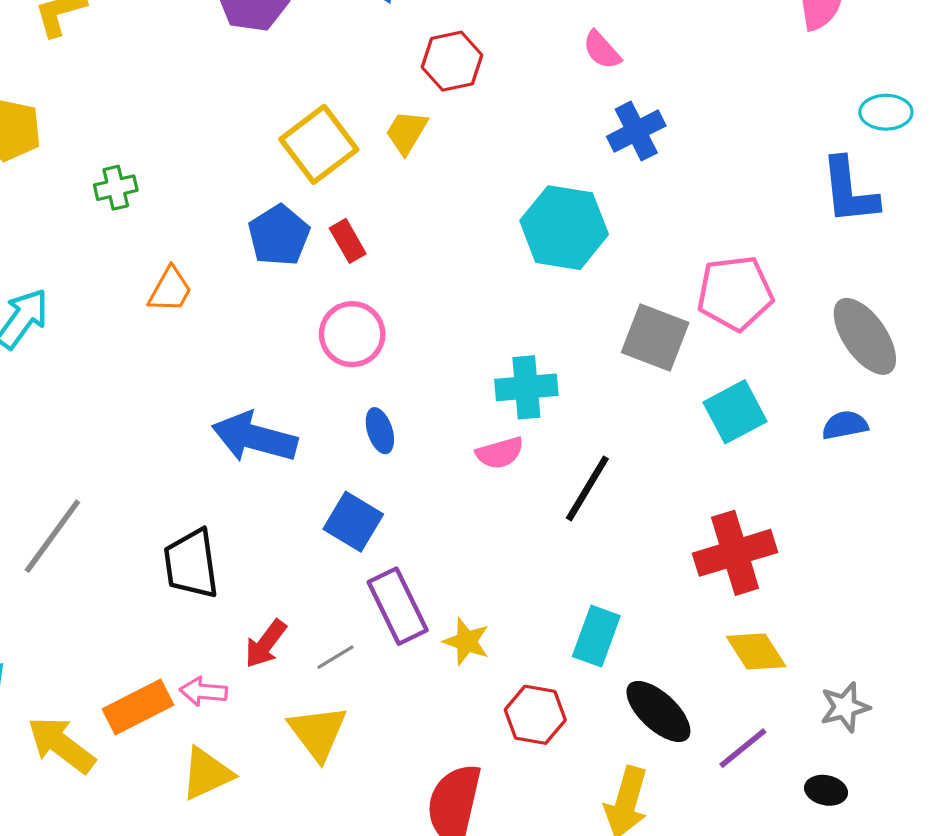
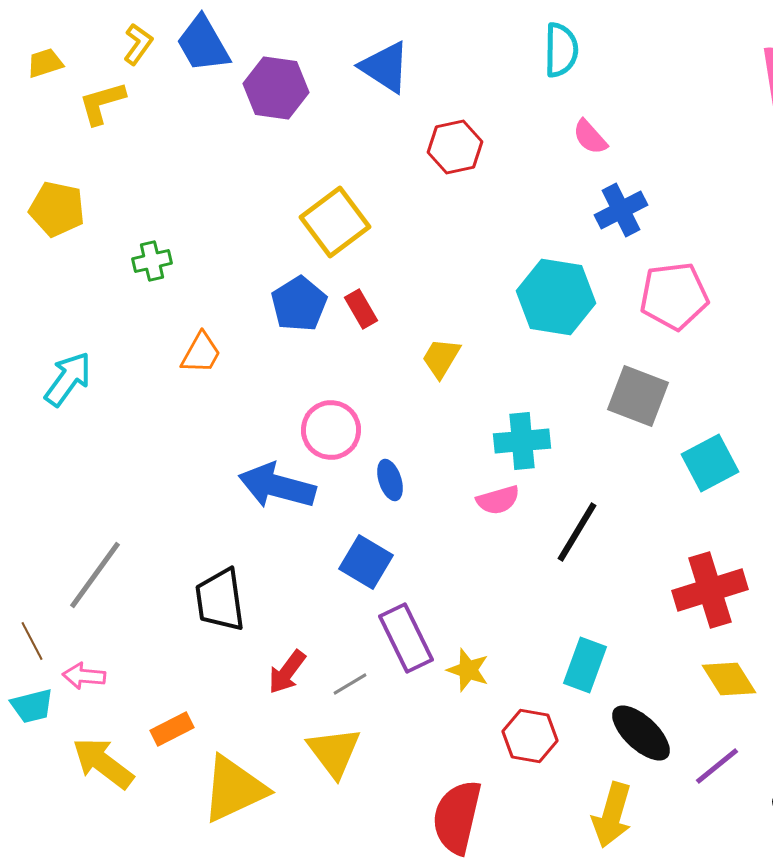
yellow trapezoid: (407, 132) -> (441, 358), moved
pink pentagon: (735, 293) -> (674, 296), moved
pink circle: (352, 334) -> (331, 430), moved
pink arrow: (203, 692) -> (84, 676), moved
orange rectangle: (138, 707) -> (172, 729), size x0.7
yellow triangle: (207, 774) -> (234, 789), size x1.4

